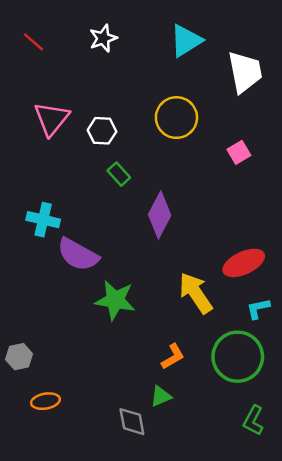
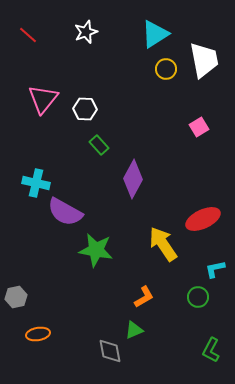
yellow circle: (176, 118) -> (166, 69), moved, size x0.6
cyan L-shape: (258, 309) -> (215, 269), moved
green circle: (238, 357) -> (198, 297), size x0.5

